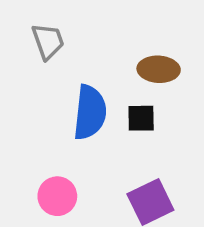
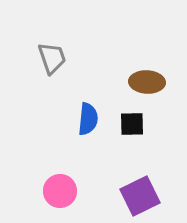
blue semicircle: (90, 112) -> (88, 119), size x0.7

